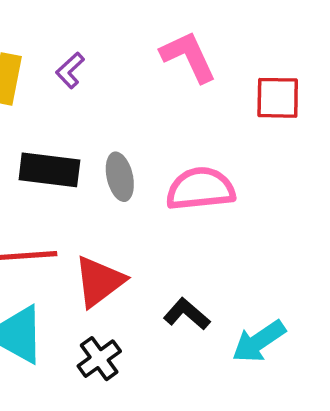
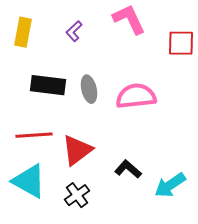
purple L-shape: (70, 70) -> (74, 31), moved

